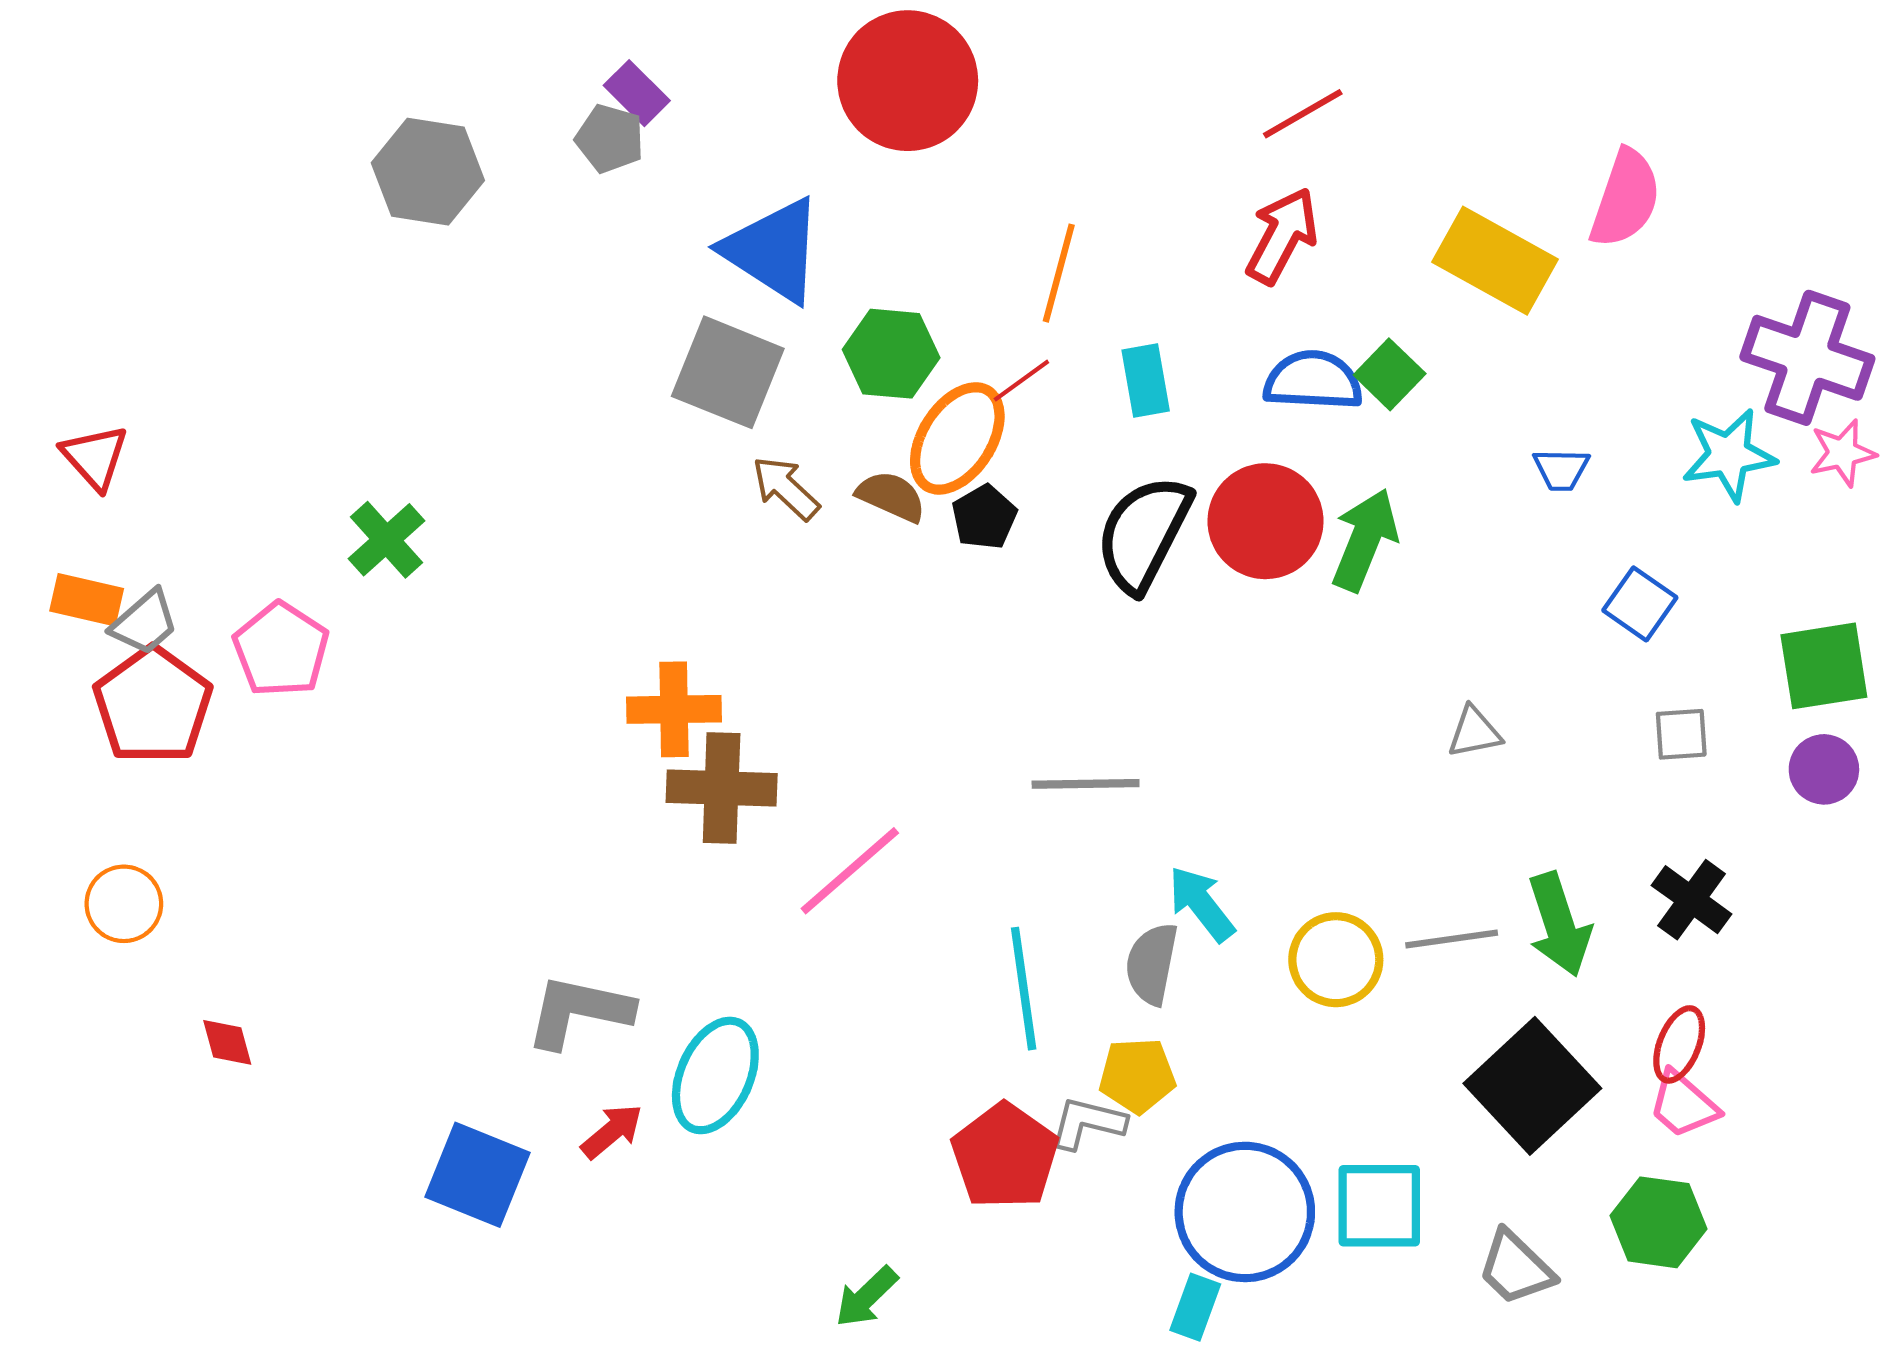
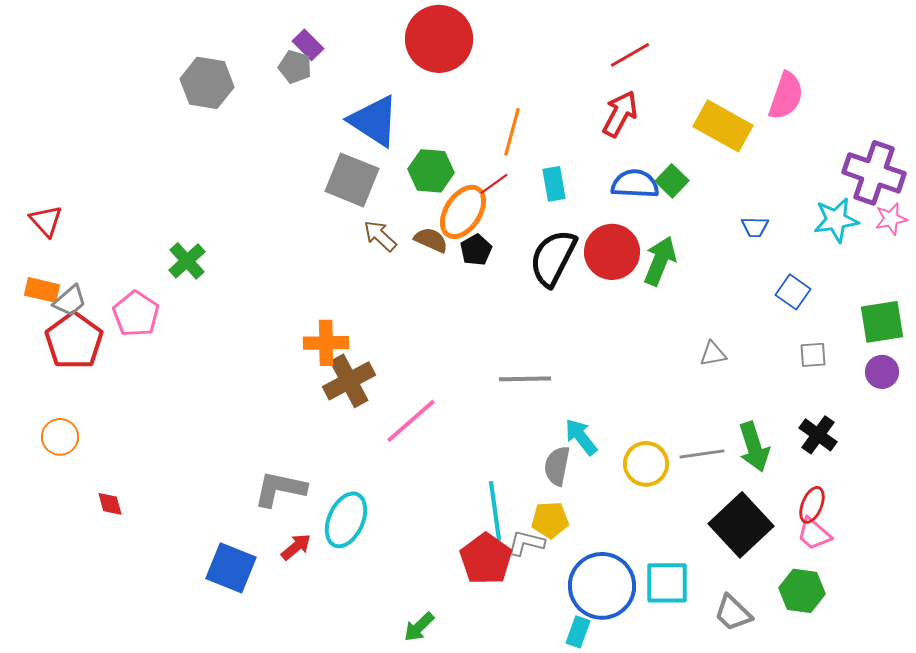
brown cross: (722, 788) -> (349, 381), turned -30
cyan line: (1024, 989) -> (495, 511), moved

